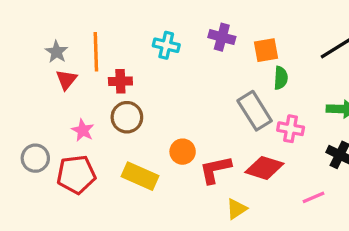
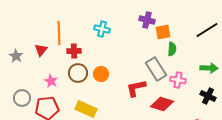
purple cross: (222, 37) -> (147, 20), moved
gray star: (57, 52) -> (16, 56), moved
orange circle: (183, 152) -> (101, 74), moved
red L-shape: (215, 170) -> (136, 88), moved

